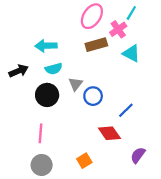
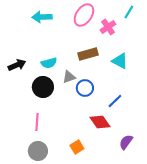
cyan line: (131, 13) -> (129, 12), moved
brown rectangle: (96, 45) -> (88, 54), moved
cyan arrow: (46, 46) -> (42, 17), moved
cyan triangle: (131, 53) -> (120, 61), moved
gray triangle: (76, 84) -> (69, 77), turned 32

